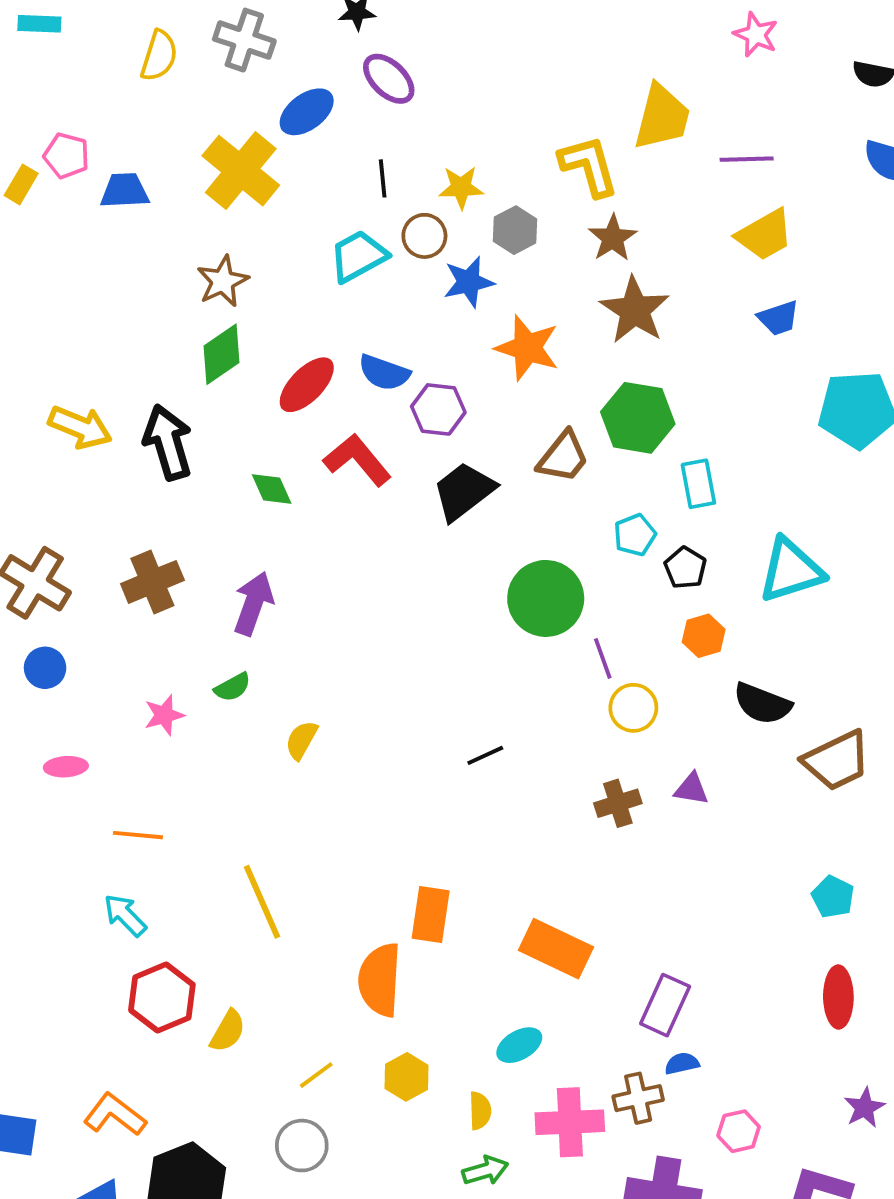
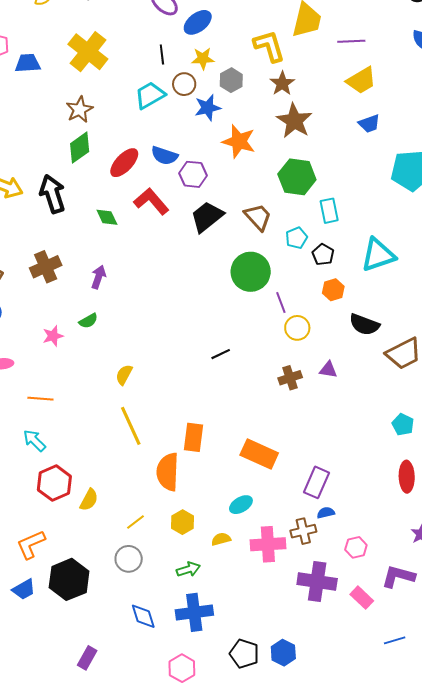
blue ellipse: (307, 112) -> (198, 22), moved
brown trapezoid: (563, 457) -> (258, 217), moved, turned -80
purple arrow: (253, 603) -> (98, 277), size x0.7
yellow semicircle: (301, 740) -> (124, 375), moved
yellow line: (262, 902) -> (131, 426), moved
yellow semicircle: (480, 1111) -> (221, 539), turned -102
orange L-shape: (115, 1115) -> (31, 544), turned -60
green arrow: (485, 1171) -> (188, 569), moved

